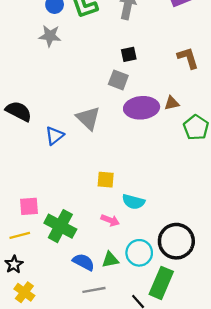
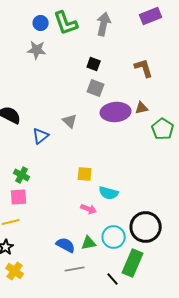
black square: (129, 54) -> (94, 64), moved, turned 32
brown L-shape: (188, 58) -> (144, 68), moved
gray triangle: (88, 118) -> (70, 121), size x0.7
green cross: (60, 226) -> (22, 175), moved, size x0.6

